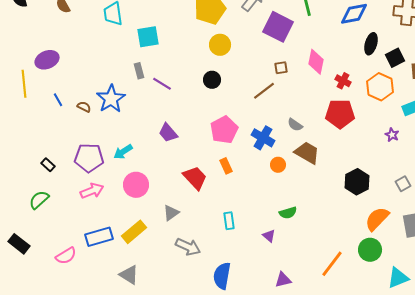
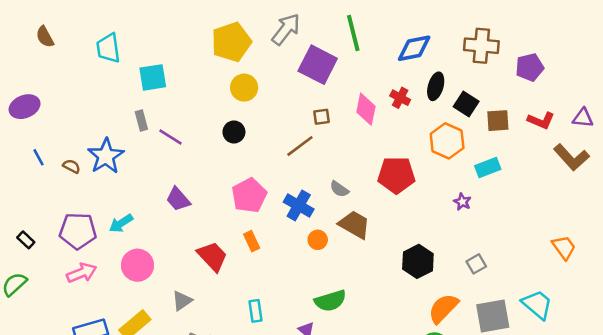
black square: (395, 58) -> (466, 104), turned -30
red cross: (343, 81) -> (400, 98), moved
green semicircle: (288, 213) -> (330, 301), size x1.4

